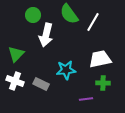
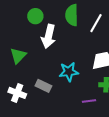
green semicircle: (69, 14) -> (72, 15), turned 35
white cross: (15, 81) -> (17, 93), moved

